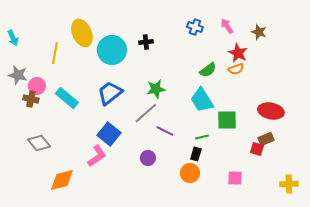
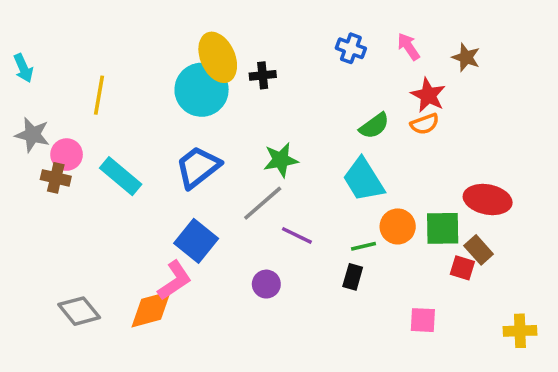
yellow ellipse: (82, 33) -> (218, 57), moved
green square: (227, 120) -> (443, 228), moved
brown rectangle: (266, 139) -> (479, 250), turned 70
gray diamond: (39, 143) -> (79, 311), moved
orange circle: (190, 173) -> (398, 226), moved
orange diamond: (62, 180) -> (151, 309), moved

